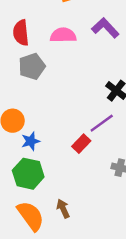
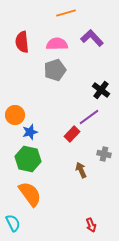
gray pentagon: (32, 66) -> (55, 70), moved
brown arrow: (63, 209) -> (81, 170), moved

